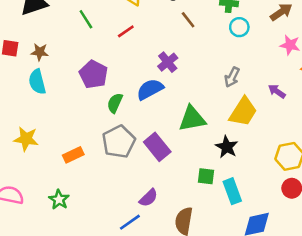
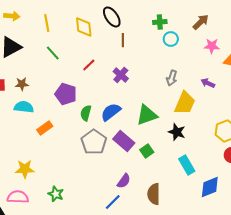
brown line: (188, 20) -> (123, 40), moved, turned 48
red line: (126, 31) -> (89, 65), moved
cyan semicircle: (37, 82) -> (24, 107), turned 120
blue semicircle: (150, 89) -> (111, 112), moved
yellow star: (26, 139) -> (25, 169), moved
orange rectangle: (73, 155) -> (45, 128), moved
green square: (206, 176) -> (147, 151), moved, turned -32

